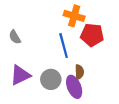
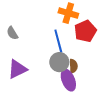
red pentagon: (92, 35) -> (85, 31), turned -30
gray circle: (51, 79) -> (59, 62), moved

